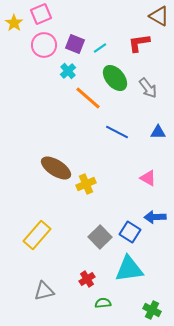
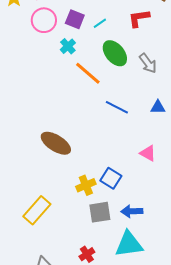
yellow cross: (86, 184) -> (86, 185), moved
blue arrow: (155, 217) -> (132, 211), moved
blue square: (130, 232) -> (111, 178), moved
gray square: (100, 237) -> (100, 212), turned 35

